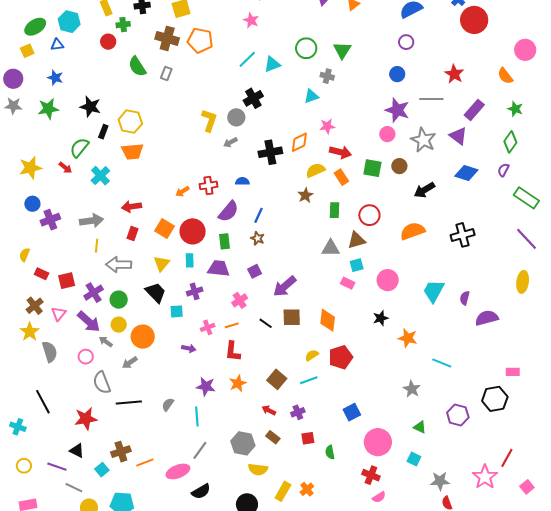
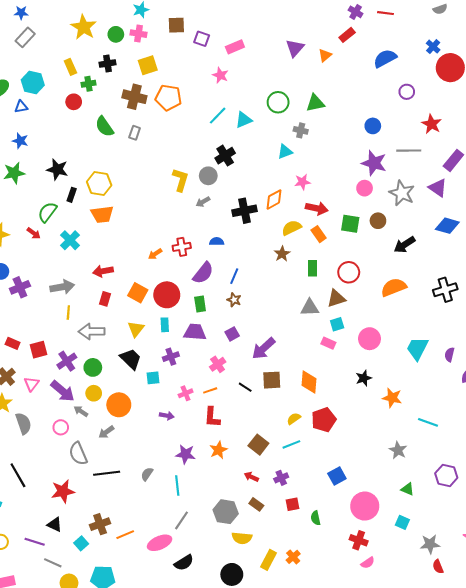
purple circle: (406, 42) -> (407, 92), moved
green triangle: (342, 50) -> (315, 103), turned 48

